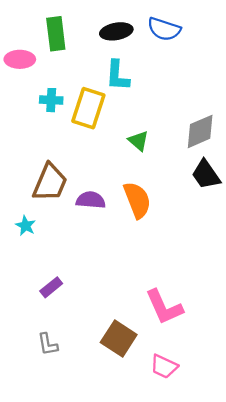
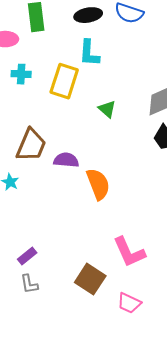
cyan cross: (51, 100) -> (21, 74), moved
orange semicircle: (137, 200) -> (98, 184), moved
purple rectangle: (51, 287) -> (27, 256), moved

